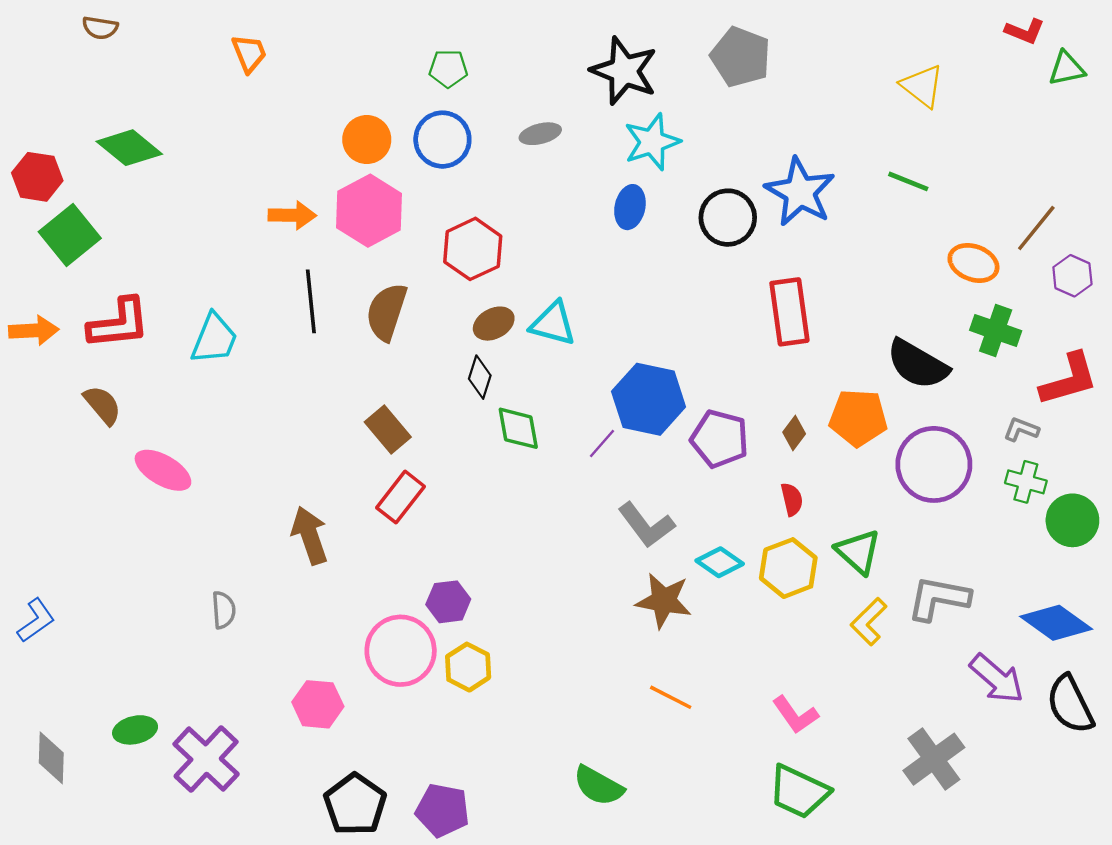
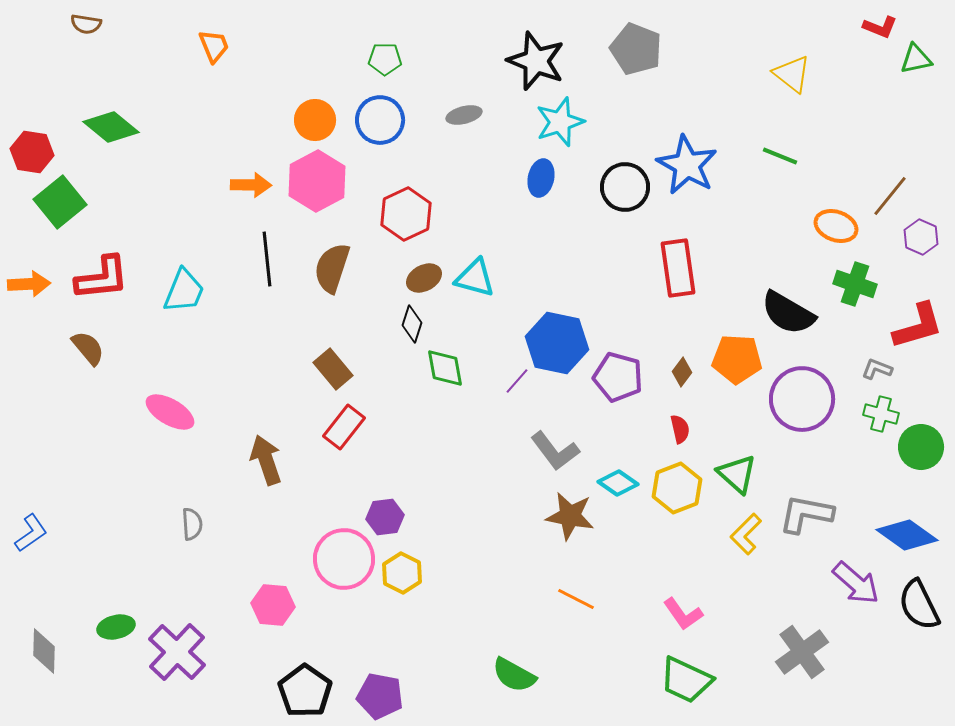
pink ellipse: (163, 470) -> (170, 412), moved

